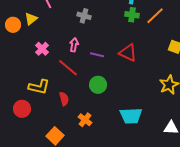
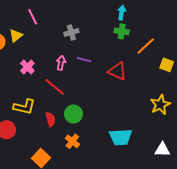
gray cross: (84, 16) -> (71, 32), turned -32
orange line: (155, 16) -> (146, 46), moved
purple line: (97, 55) -> (84, 60), moved
green circle: (98, 85) -> (73, 114), moved

